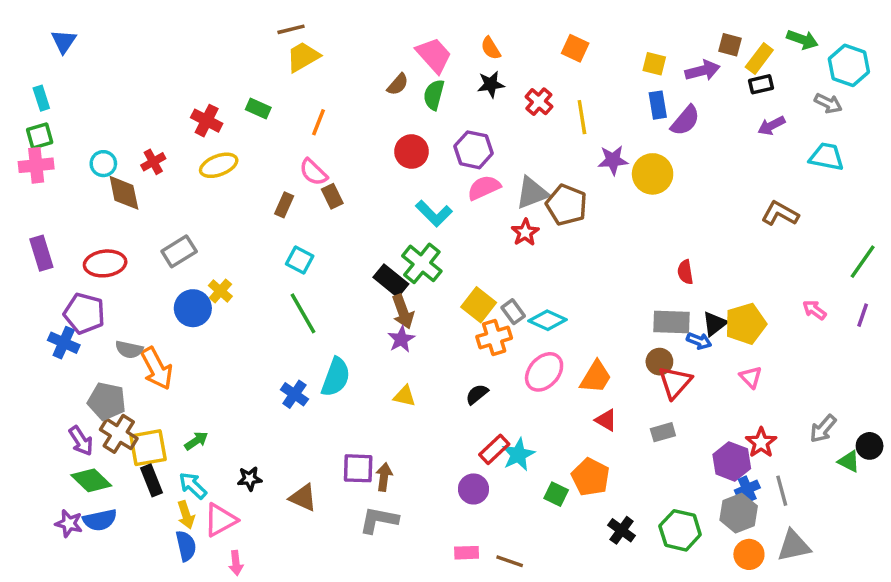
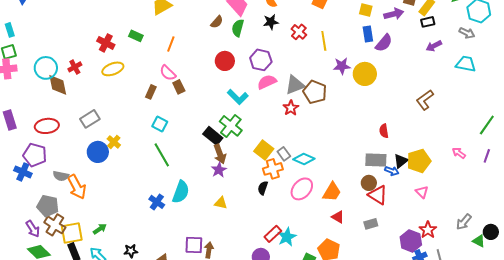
cyan circle: (103, 164) -> (46, 68), size x1.5
brown L-shape: (780, 214) -> (425, 100), moved, turned -65
red triangle: (675, 382) -> (378, 195), turned -40
black semicircle: (477, 394) -> (263, 188), moved, turned -32

